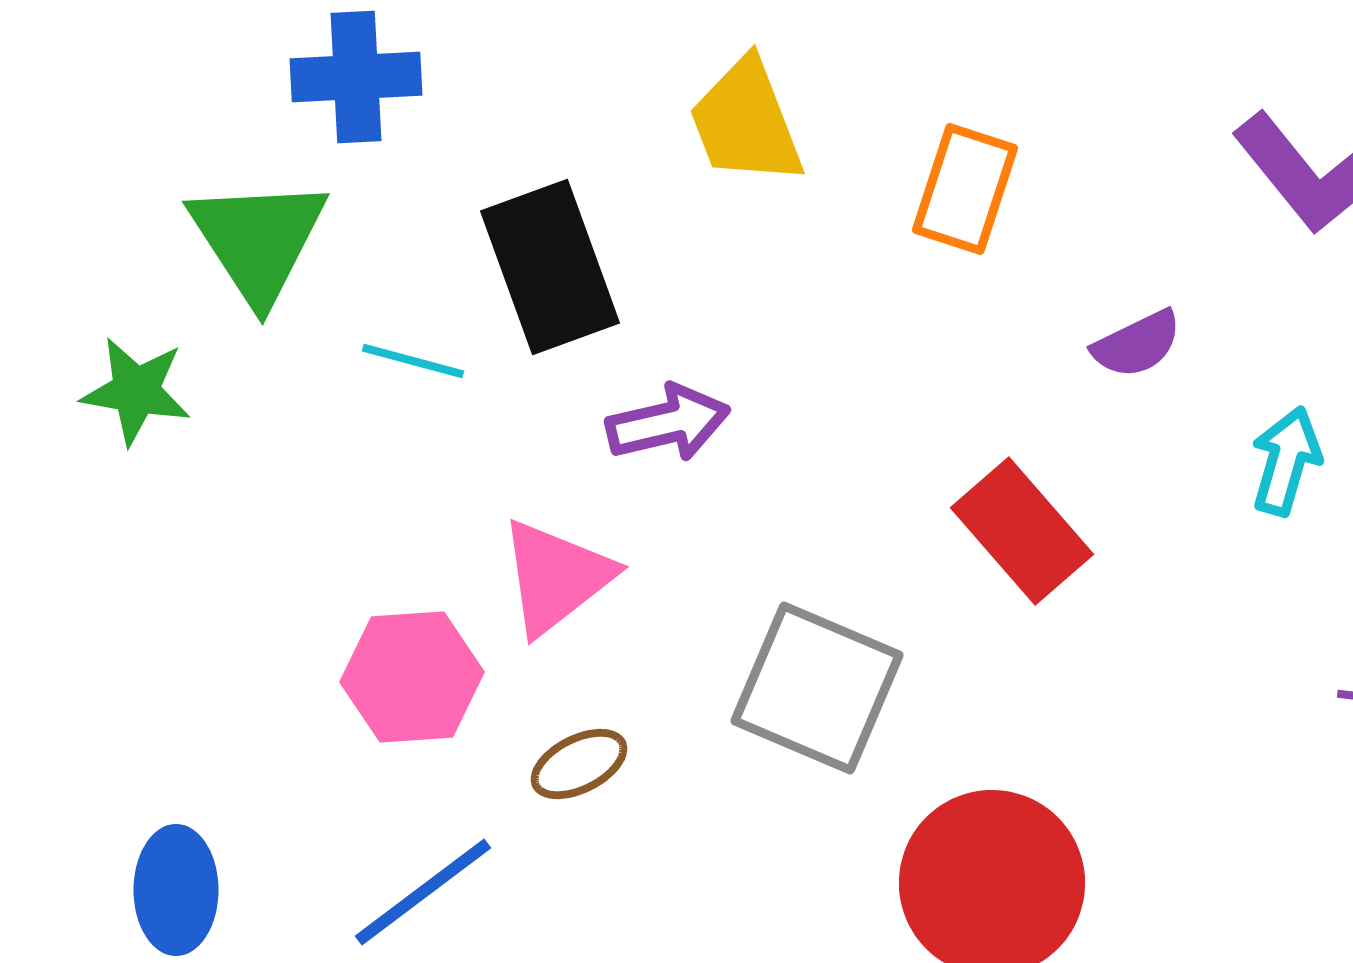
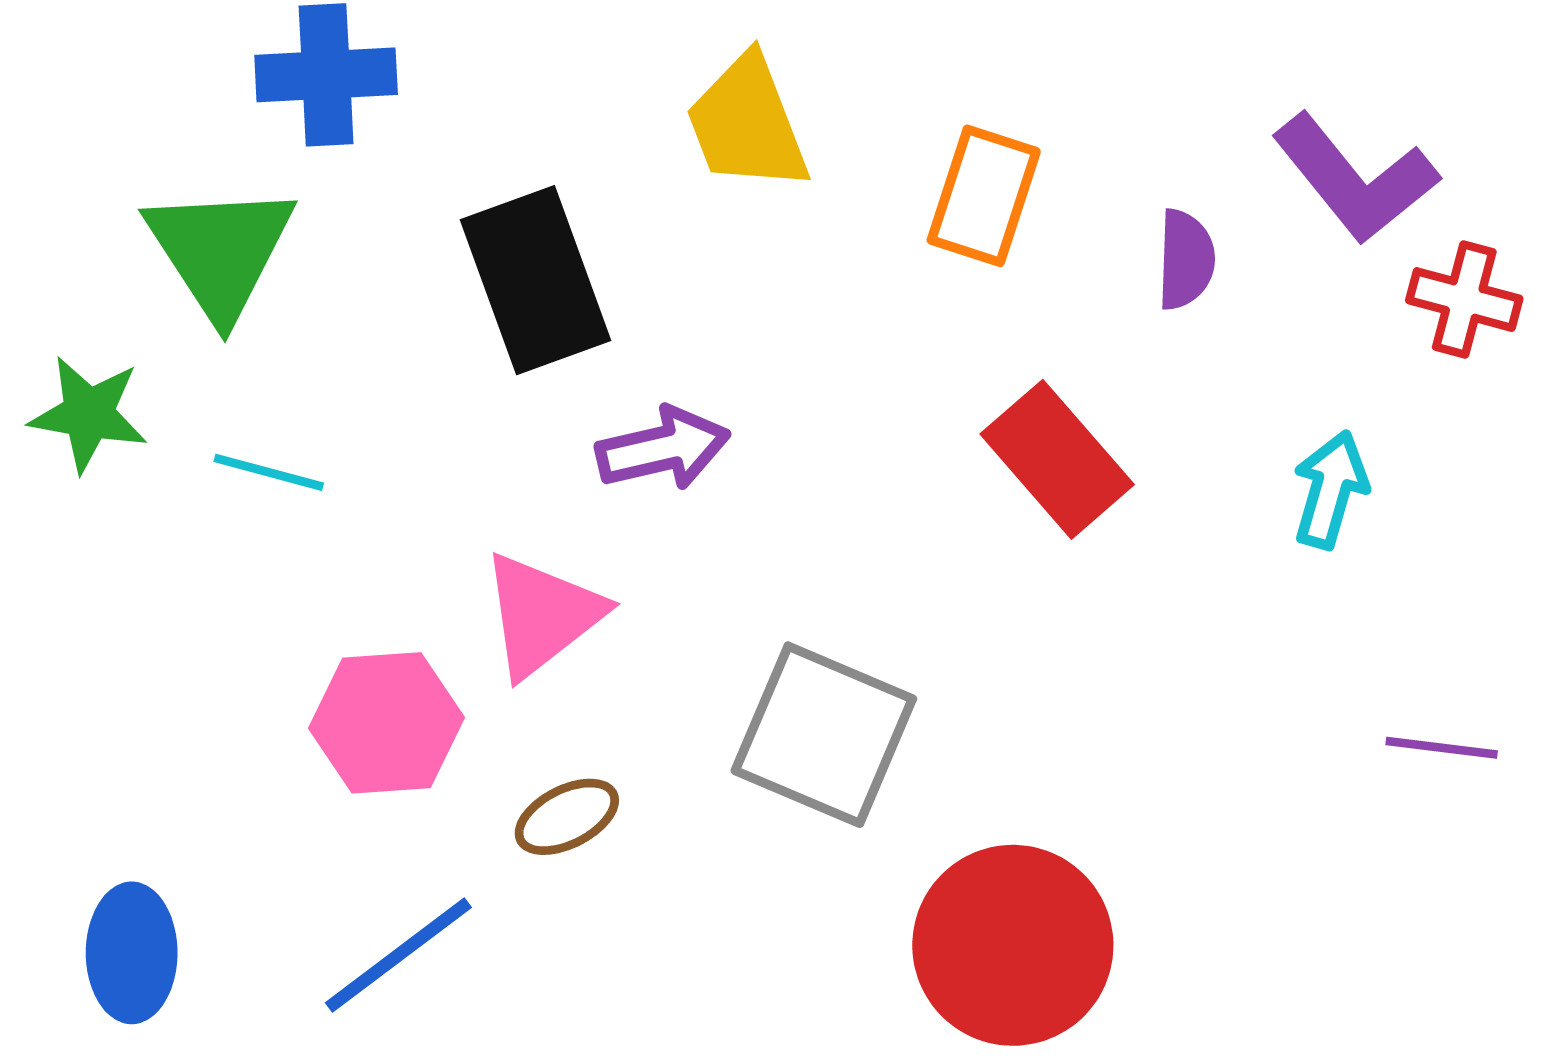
purple semicircle: (1137, 344) -> (1186, 260), moved, turned -62
cyan line: (413, 361) -> (269, 472), moved
red rectangle: (1022, 531) -> (1057, 459), moved

